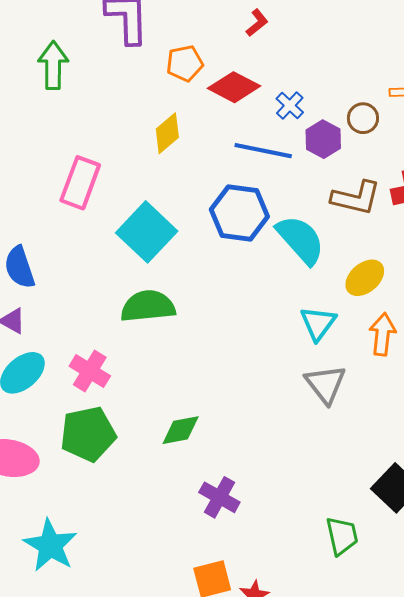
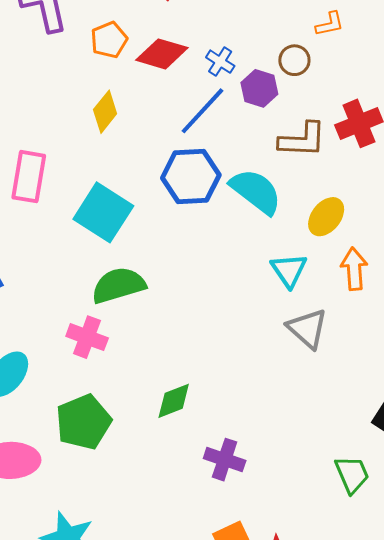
blue line: (263, 151) -> (203, 111), turned -48
pink cross: (90, 371) -> (87, 337), moved

